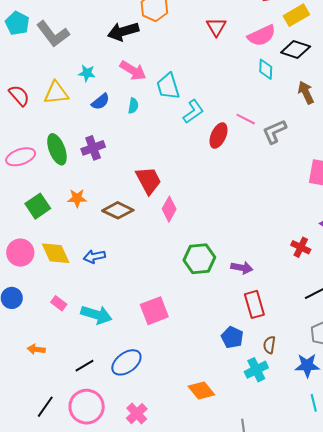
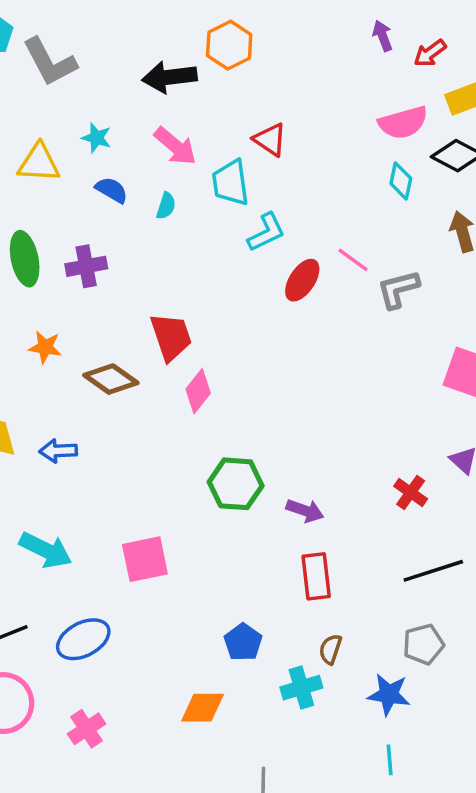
red triangle: (216, 27) -> (270, 140), moved, turned -35
blue semicircle: (100, 102) -> (112, 190), turned -120
blue pentagon: (232, 337) -> (243, 642), moved
orange diamond: (201, 391) -> (203, 708), turned -60

